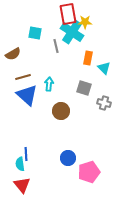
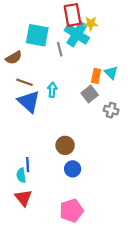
cyan square: (35, 33) -> (37, 35), size x1.6
orange rectangle: (88, 58) -> (96, 76), moved
brown line: (23, 77) -> (24, 82), turned 35
gray square: (84, 88) -> (90, 94), turned 35
brown circle: (61, 111) -> (65, 145), moved
pink pentagon: (89, 172) -> (71, 211), moved

